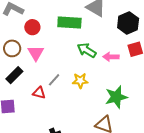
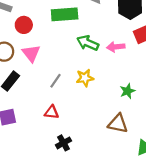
red triangle: (39, 93) -> (52, 112), moved
green star: (116, 97) -> (127, 91), size x0.6

